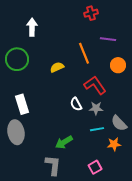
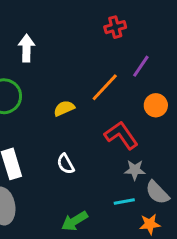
purple line: (108, 39) -> (141, 66), turned -63
orange line: (84, 53) -> (105, 87), turned 65
white semicircle: (76, 104) -> (66, 164), moved
gray star: (96, 108) -> (135, 170), moved

